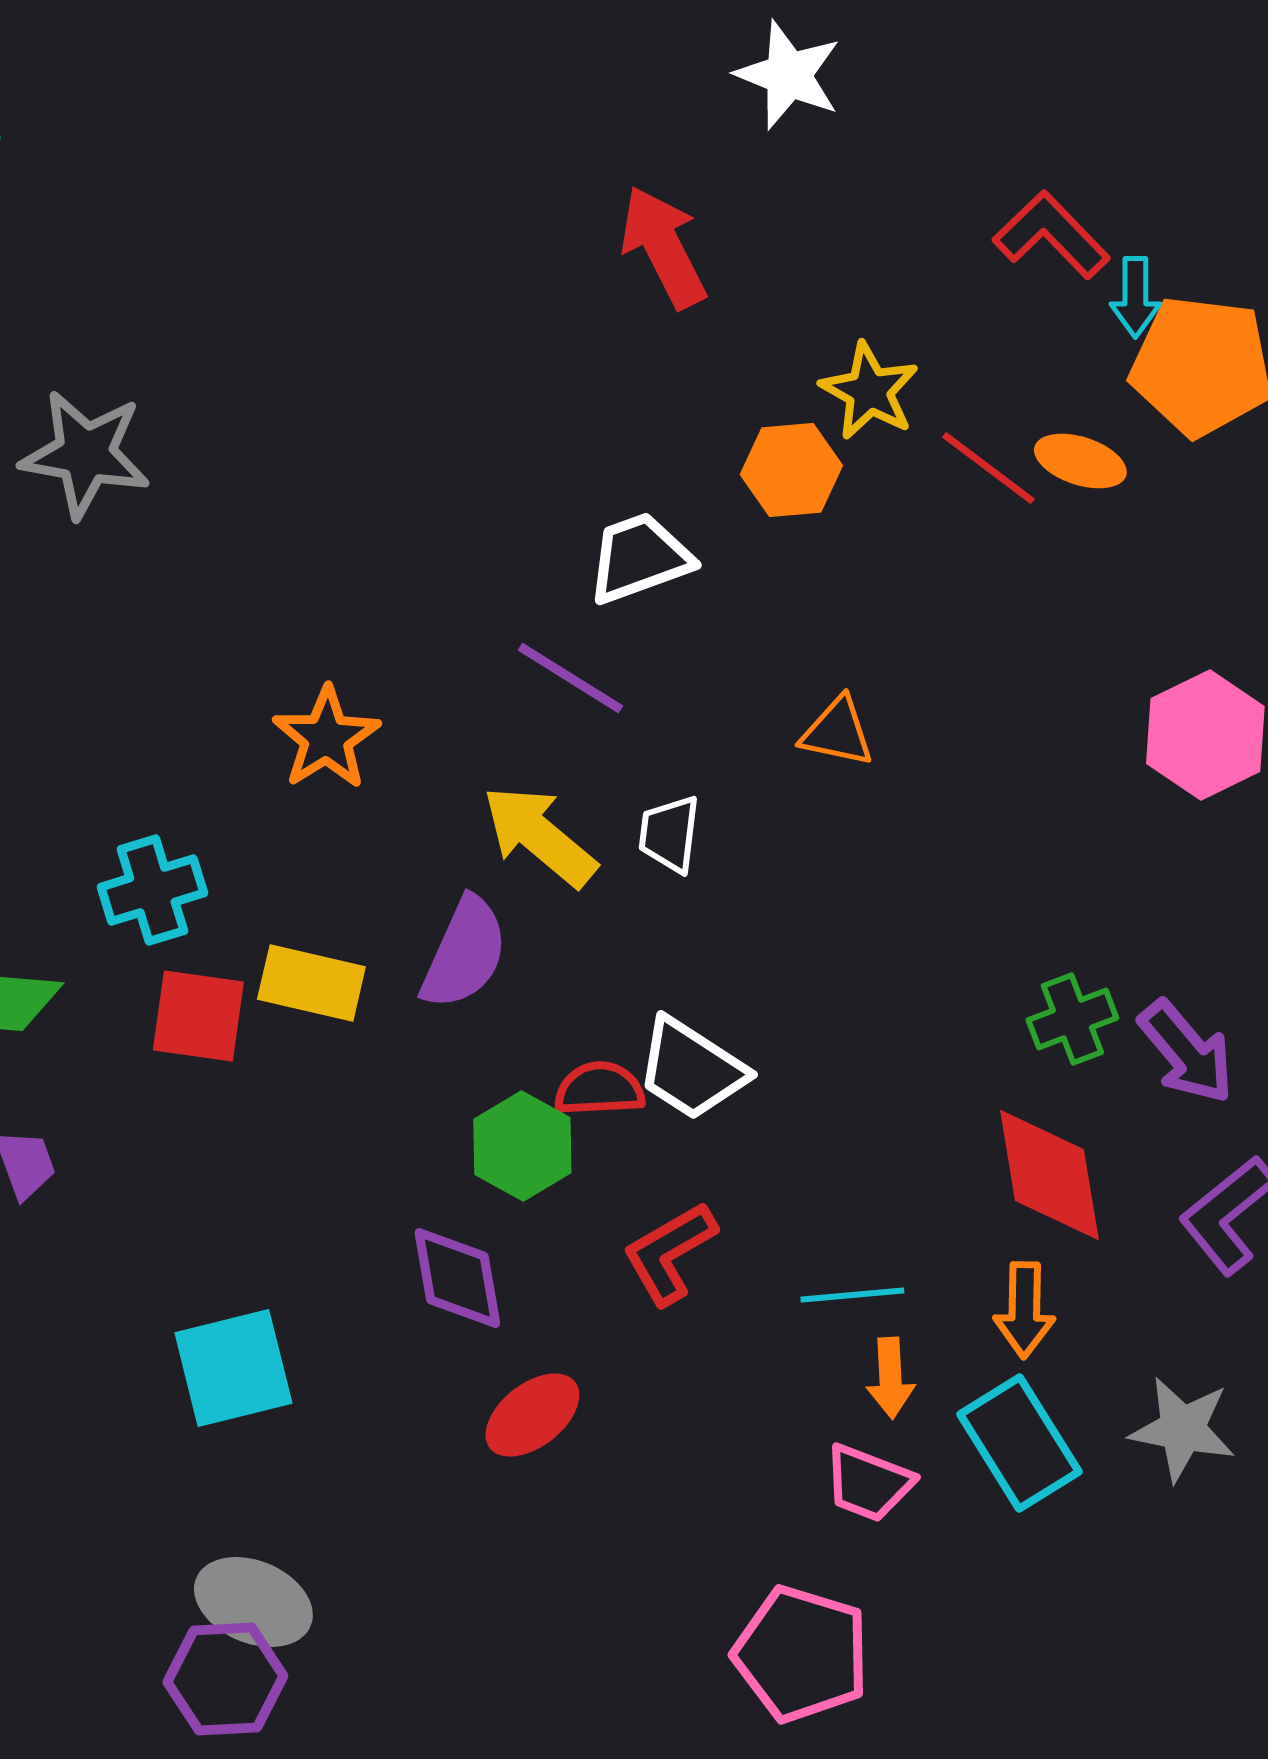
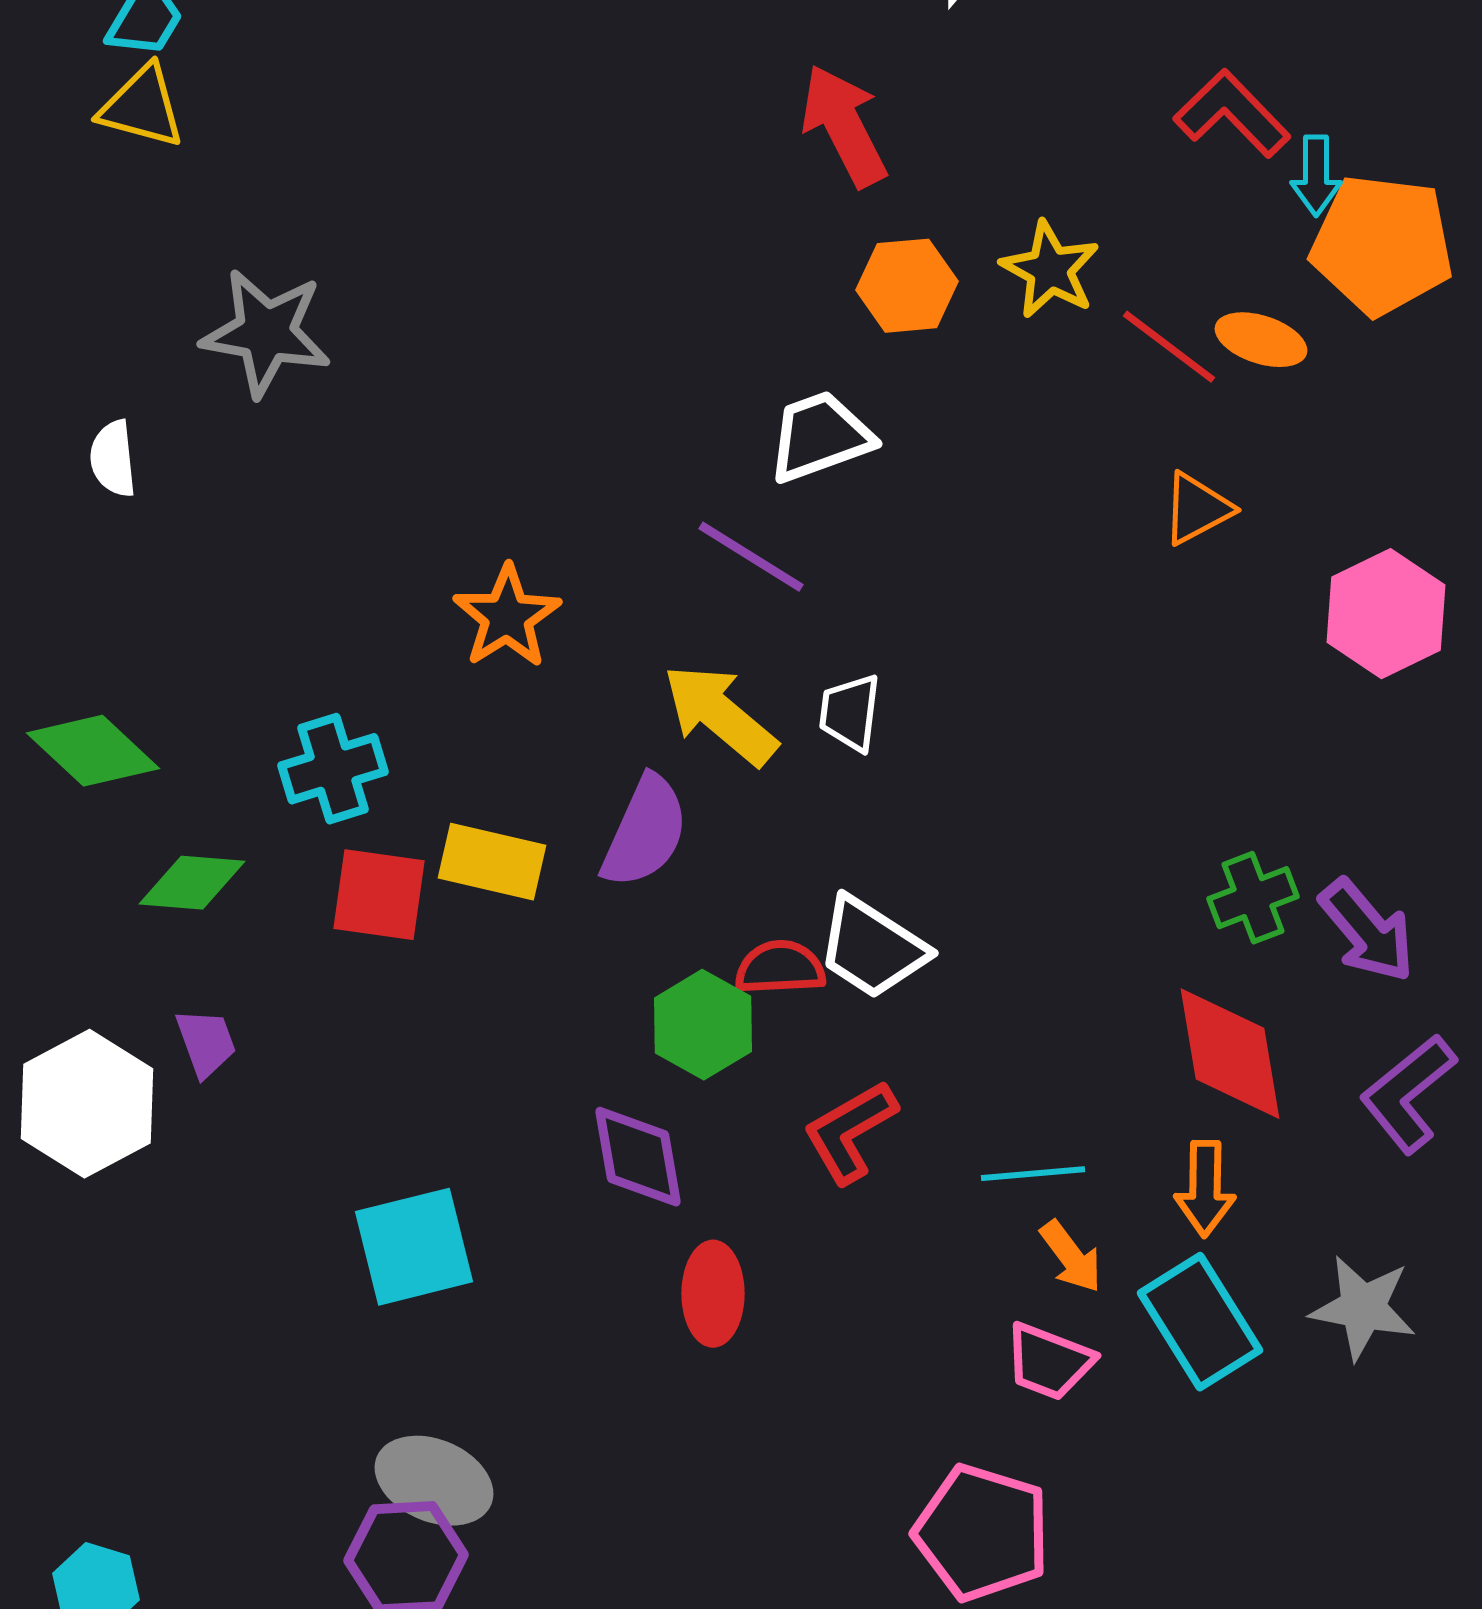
orange hexagon: (791, 470) -> (907, 286), moved
orange triangle: (837, 732) -> (1197, 509), moved, turned -40
orange arrow: (890, 1378) -> (1071, 1257), turned -34
red ellipse: (532, 1415) -> (713, 1294), turned -52

